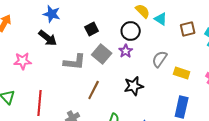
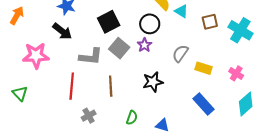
black square: (92, 29) -> (109, 22), size x1.5
pink star: (23, 61) -> (36, 56), size x1.4
brown line: (94, 90) -> (111, 86), turned -30
red line: (40, 103) -> (72, 86), moved
blue rectangle: (182, 107) -> (203, 104), turned -55

